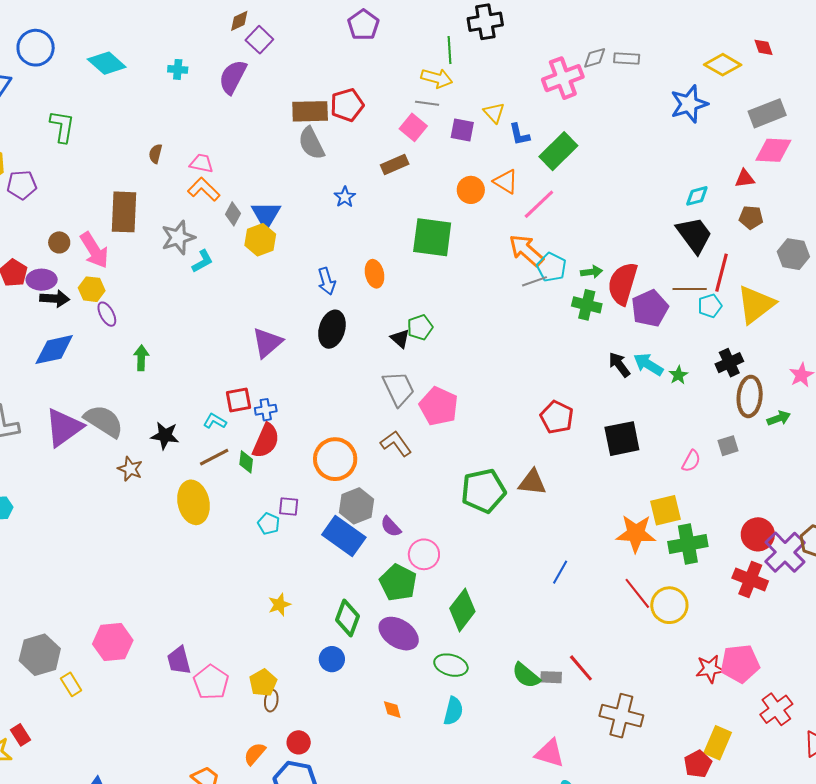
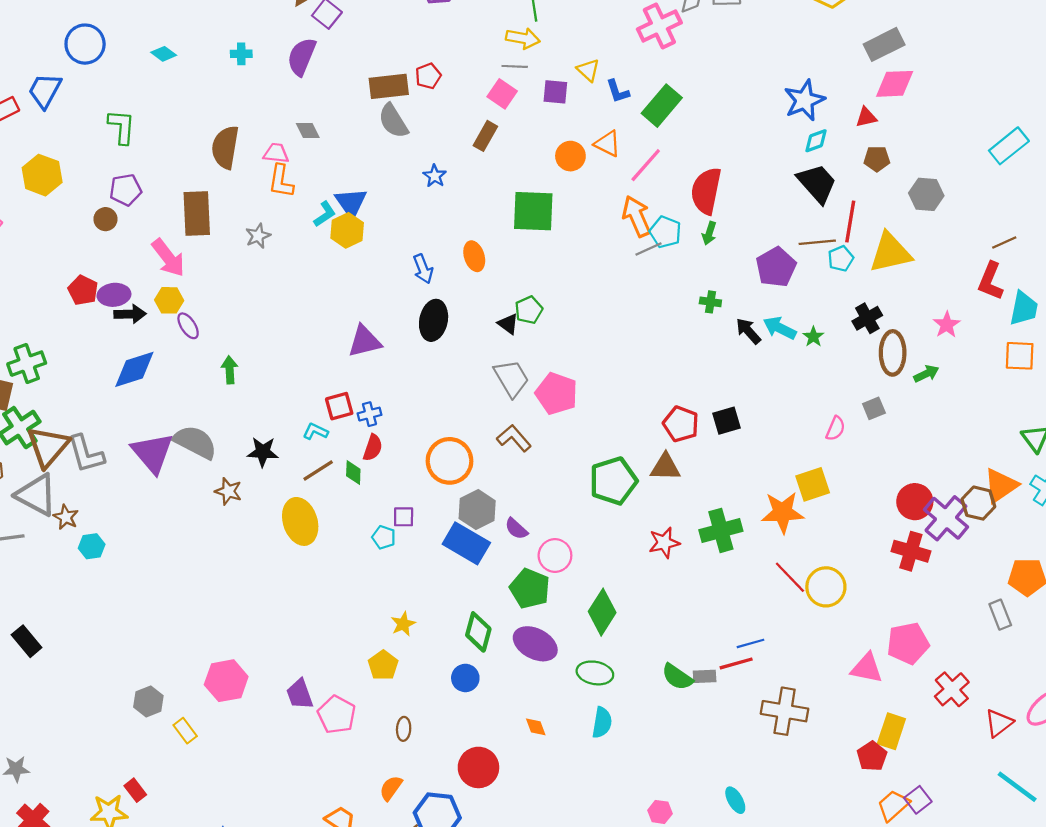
cyan diamond: (107, 63) -> (164, 54), size x0.6
blue star: (689, 104) -> (804, 100), moved
red pentagon: (347, 105) -> (428, 76), size x0.7
brown semicircle: (155, 154) -> (225, 147), size x2.0
brown rectangle: (395, 165) -> (485, 136), turned -32
purple pentagon: (22, 185) -> (126, 190), moved
orange L-shape: (204, 189) -> (281, 181), turned -120
gray diamond: (233, 214) -> (308, 130), moved, turned -50
gray star: (178, 237) -> (258, 236), size x0.7
brown circle: (59, 242) -> (105, 219), moved
orange arrow: (526, 250) -> (636, 216), turned 30
cyan L-shape: (202, 261) -> (325, 214), moved
green arrow: (591, 272) -> (709, 233), turned 120
red semicircle: (623, 284) -> (706, 191), moved
yellow triangle: (756, 304) -> (890, 253), turned 30
green cross: (587, 305) -> (710, 302), moved, size x0.7
purple triangle: (267, 343) -> (365, 341), turned 32
red pentagon: (557, 417) -> (681, 424), moved
purple triangle: (64, 427) -> (152, 453), turned -30
black square: (622, 439) -> (727, 421), moved, size x0.7
red semicircle: (266, 441) -> (373, 448), size x0.7
green cross: (688, 544) -> (721, 530), moved
blue line: (560, 572) -> (751, 643), moved, turned 50
gray hexagon: (40, 655) -> (148, 701), size x0.7
red line: (581, 668) -> (736, 663), turned -60
red star: (710, 669) -> (664, 543), moved
yellow pentagon: (263, 683) -> (383, 665), moved
red circle: (299, 742) -> (478, 767), moved, size x1.6
pink triangle: (550, 753) -> (867, 668), moved

